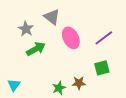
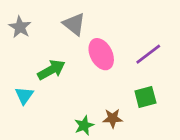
gray star: (26, 29) -> (20, 27), moved
cyan triangle: (14, 85) -> (24, 96), moved

